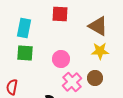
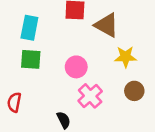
brown triangle: (98, 26) -> (107, 25), moved
brown circle: (95, 78) -> (134, 91), moved

